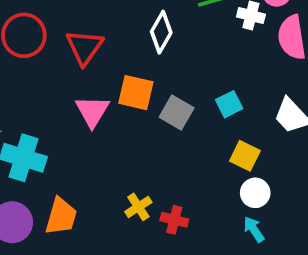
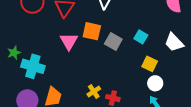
cyan square: (229, 104) -> (141, 37), turned -32

